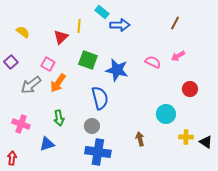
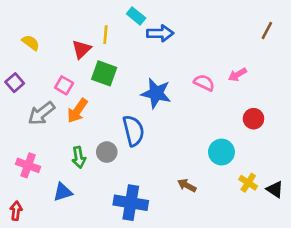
brown line: (175, 23) -> (267, 31), moved
green square: (88, 60) -> (104, 73), moved
gray circle: (92, 126) -> (107, 152), moved
yellow cross: (186, 137) -> (248, 183), turned 32
brown arrow: (140, 139) -> (187, 185), turned -48

